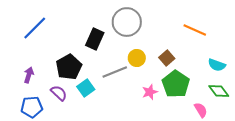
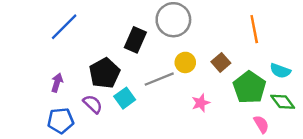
orange line: (195, 30) -> (254, 29), turned 55
green pentagon: (176, 84) -> (249, 87), moved

